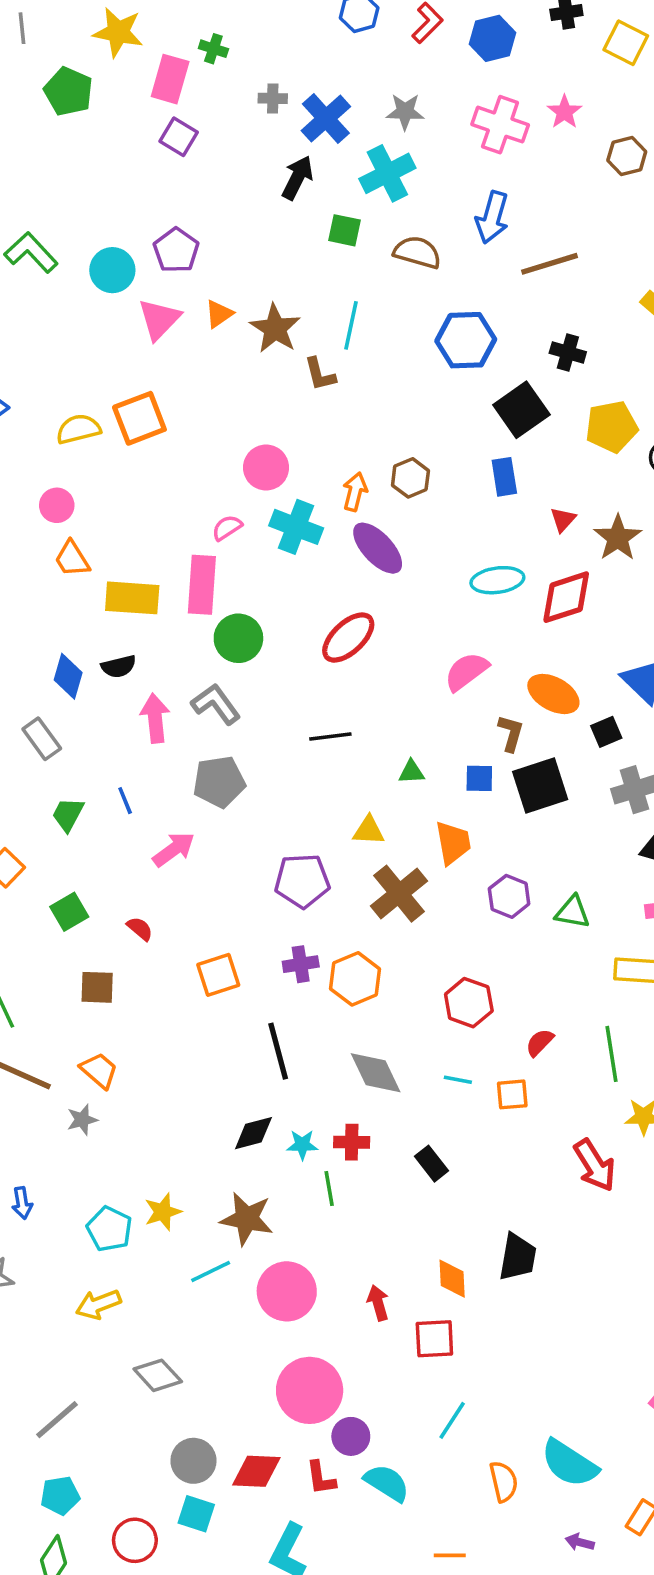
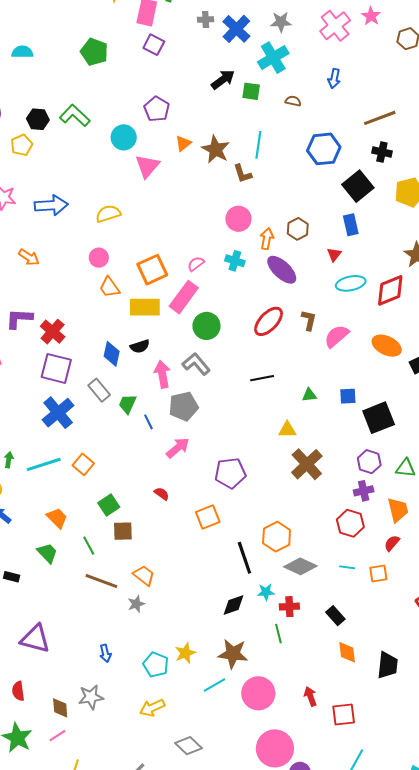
green pentagon: (68, 91) -> (94, 52), moved
pink cross: (500, 125) -> (335, 26), turned 36
black arrow: (297, 178) -> (223, 79), moved, turned 30
blue arrow: (492, 217) -> (334, 78), size x0.7
brown semicircle: (417, 252) -> (293, 101), size x0.6
brown line: (549, 264) -> (380, 118), moved
cyan circle: (112, 270) -> (124, 137), moved
pink triangle: (159, 319) -> (147, 166), moved
orange square: (139, 418) -> (152, 270), moved
pink circle: (266, 468) -> (238, 219), moved
red triangle: (563, 520) -> (334, 255), moved
cyan cross: (296, 527) -> (235, 261), size x0.7
pink rectangle: (202, 585) -> (184, 297), turned 36
brown L-shape: (511, 733) -> (309, 320), moved
gray pentagon: (219, 782) -> (184, 406), moved
black square: (540, 786) -> (379, 418), moved
green trapezoid: (68, 814) -> (128, 404), moved
orange trapezoid: (453, 843) -> (398, 510), moved
purple pentagon: (302, 881) -> (230, 473), moved
green square: (69, 912) -> (109, 505), moved
purple cross: (301, 964) -> (364, 491), moved
orange hexagon: (355, 979) -> (277, 537), moved
brown square: (97, 987) -> (123, 531), moved
gray diamond: (376, 1073) -> (300, 566), turned -36
cyan star: (302, 1145) -> (266, 592), moved
orange diamond: (452, 1279) -> (347, 652), moved

